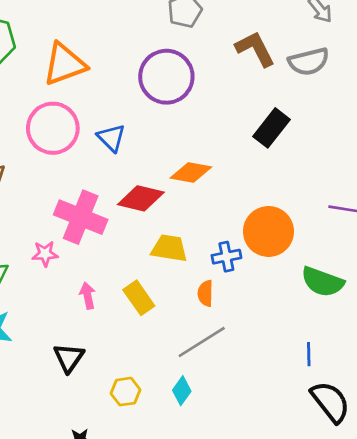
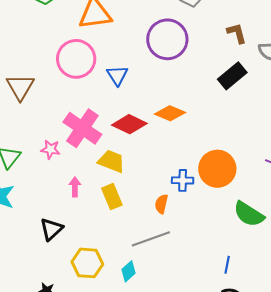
brown L-shape: (255, 49) -> (237, 33), size x0.7
black rectangle: (272, 128) -> (232, 76), moved
yellow trapezoid: (169, 248) -> (111, 161), moved
yellow hexagon: (125, 392) -> (87, 263), size x1.4

